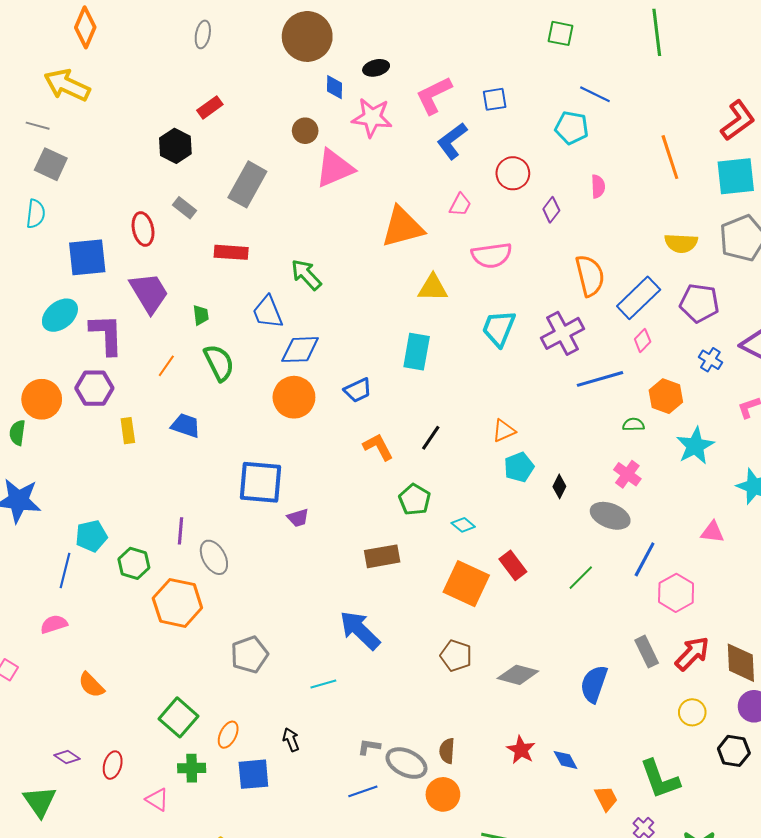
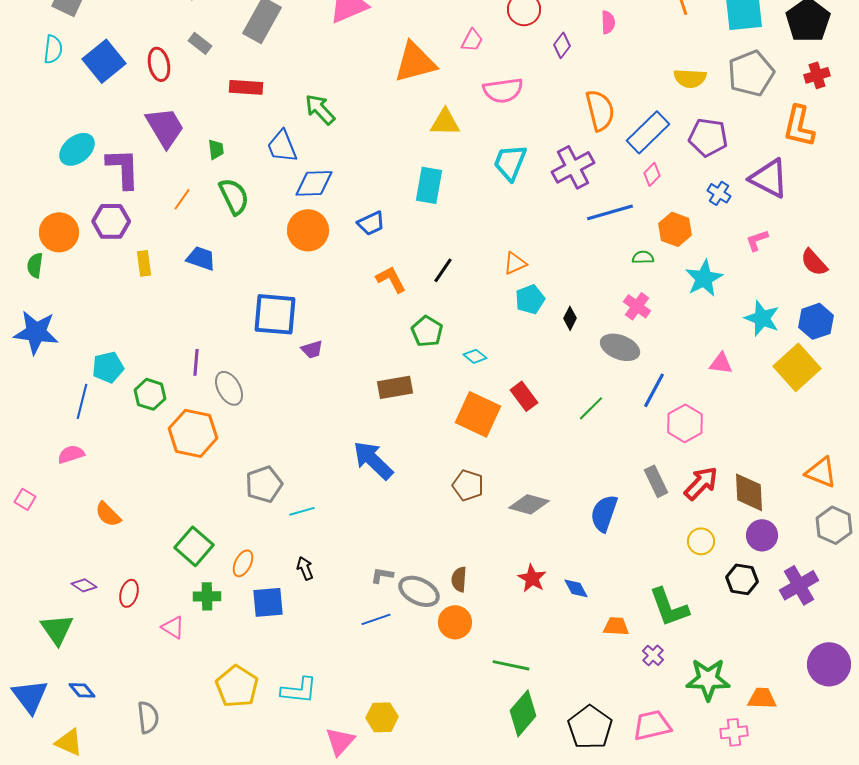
blue square: (87, 257) -> (104, 61), moved, turned -33
cyan line: (323, 684) -> (302, 511), moved
orange trapezoid: (606, 798) -> (616, 626), turned -60

